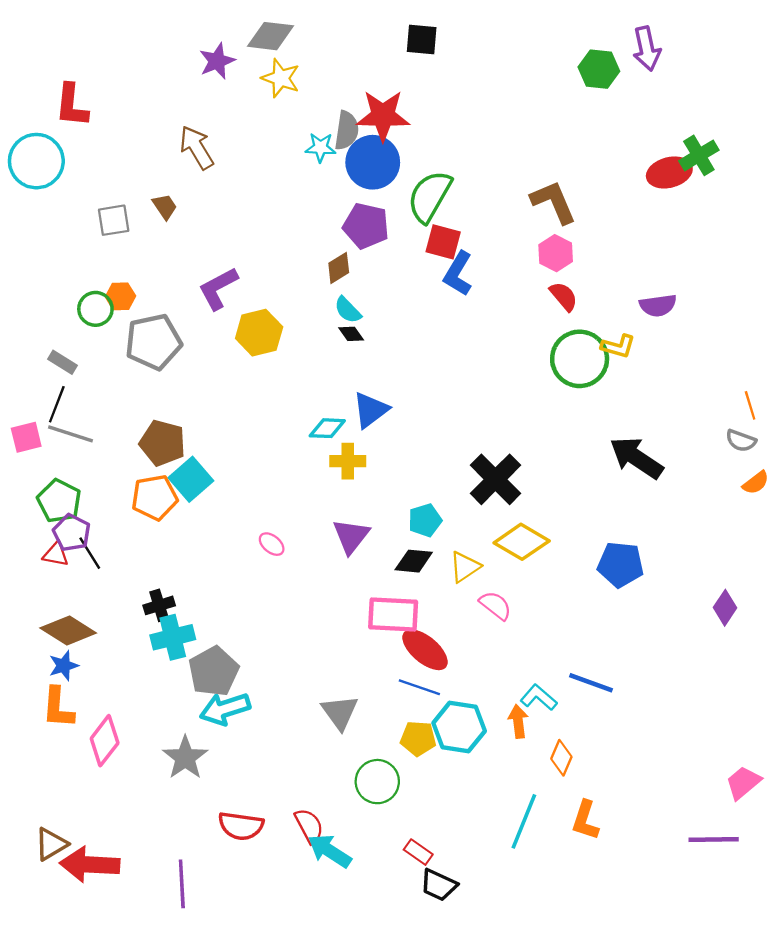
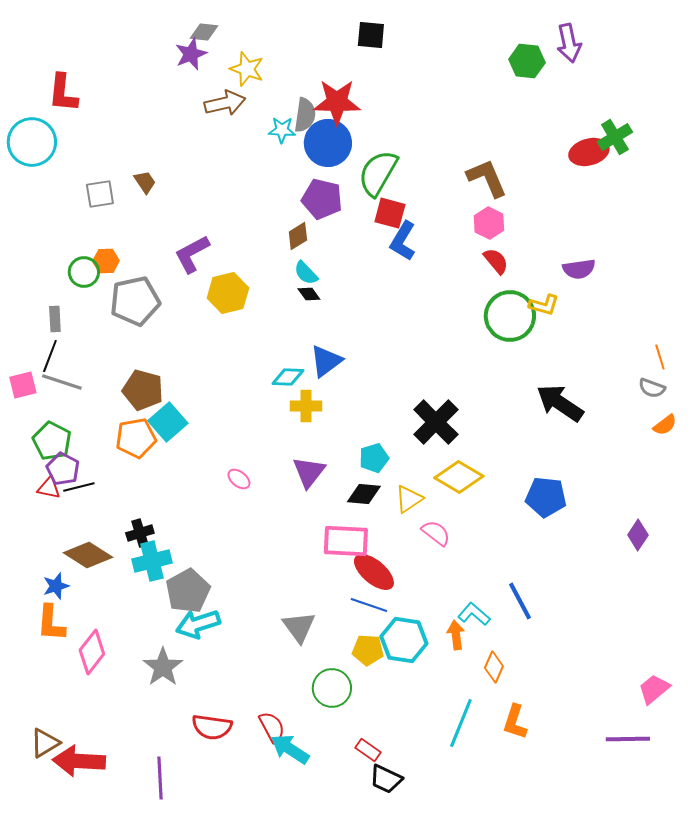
gray diamond: (270, 36) -> (204, 32), moved, size x0.7
brown arrow: (197, 147) -> (225, 103), moved, turned 108
gray rectangle: (63, 362) -> (55, 319), turned 55
black line: (90, 553) -> (79, 487), turned -72
brown diamond: (68, 630) -> (88, 555), moved
blue line: (591, 683) -> (520, 601), turned 42

